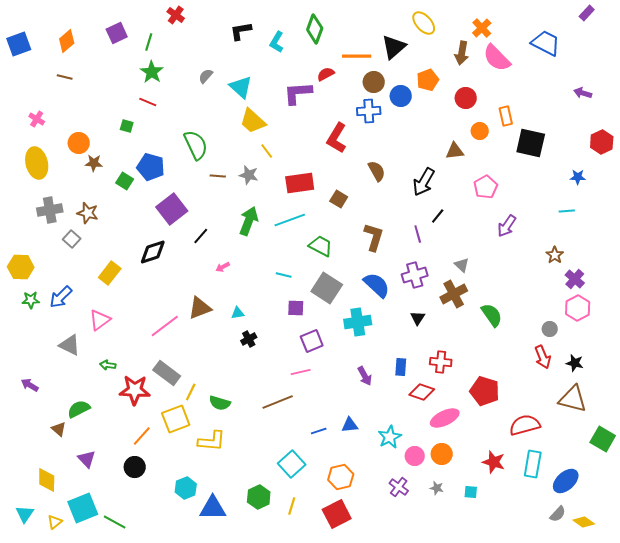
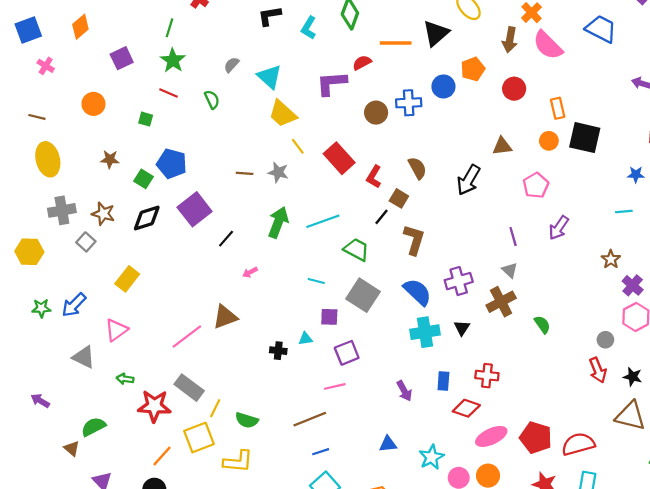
purple square: (117, 33) -> (122, 58), moved
brown line: (65, 77) -> (37, 117), moved
brown circle: (374, 82) -> (376, 113), moved
pink cross: (37, 119) -> (46, 66), moved
orange circle: (480, 131) -> (549, 141), moved
red L-shape: (337, 138) -> (374, 177), moved, size x0.7
orange circle: (79, 143) -> (93, 104), moved
green semicircle: (196, 145) -> (212, 100), moved, size x0.6
red rectangle: (300, 183) -> (339, 158), moved, turned 56
brown square: (339, 199) -> (399, 198), moved
black line: (438, 216) -> (381, 217), moved
purple line: (418, 234) -> (513, 236), moved
black diamond: (153, 252) -> (147, 218), moved
yellow hexagon: (21, 267) -> (29, 252), moved
cyan triangle: (238, 313) -> (305, 339), moved
green semicircle: (492, 315) -> (542, 325), size x0.7
cyan cross: (358, 322) -> (425, 332), moved
black cross: (249, 339) -> (278, 351), turned 35
red pentagon: (485, 391) -> (536, 438), moved
blue line: (319, 431) -> (321, 452), moved

